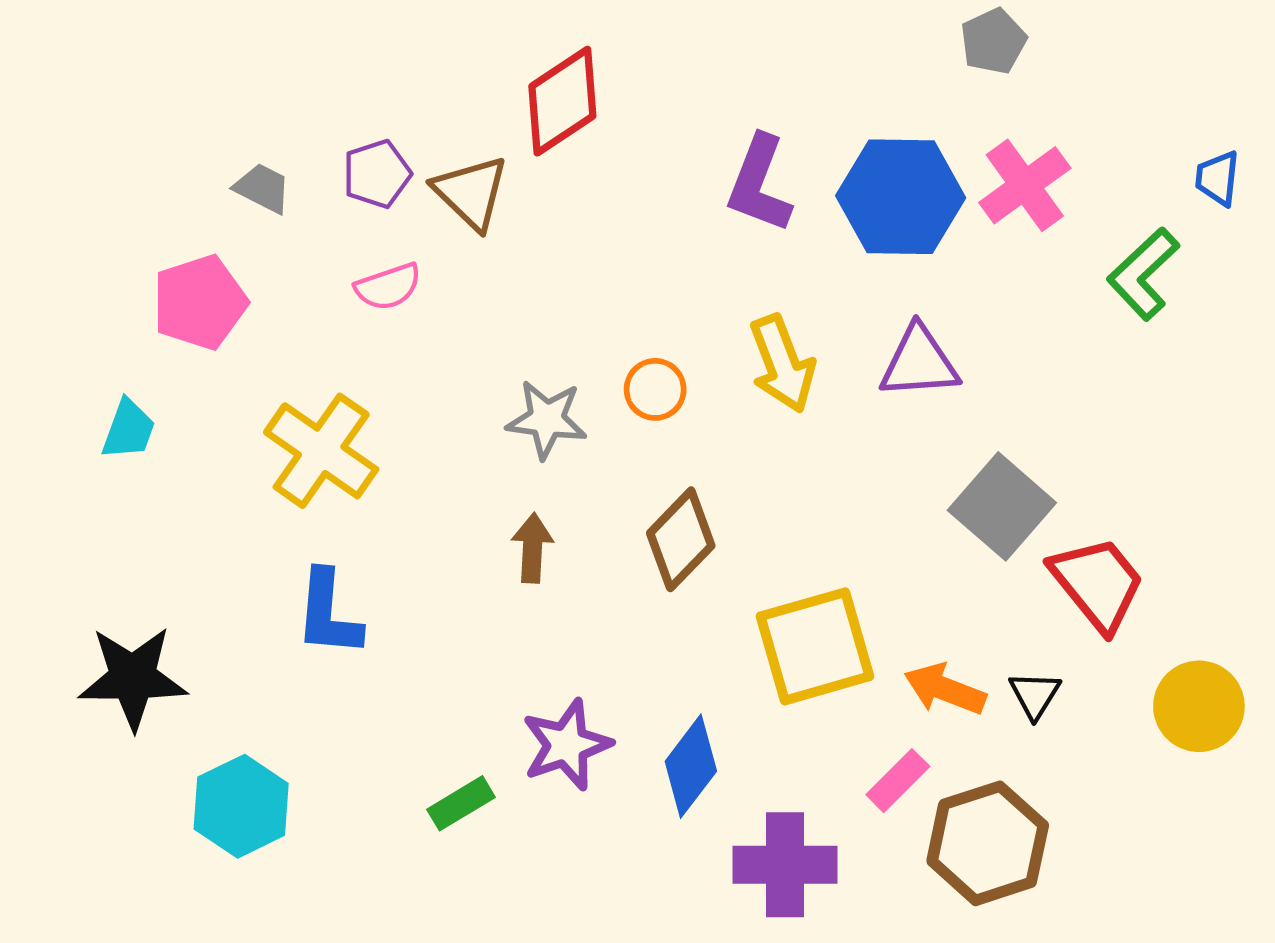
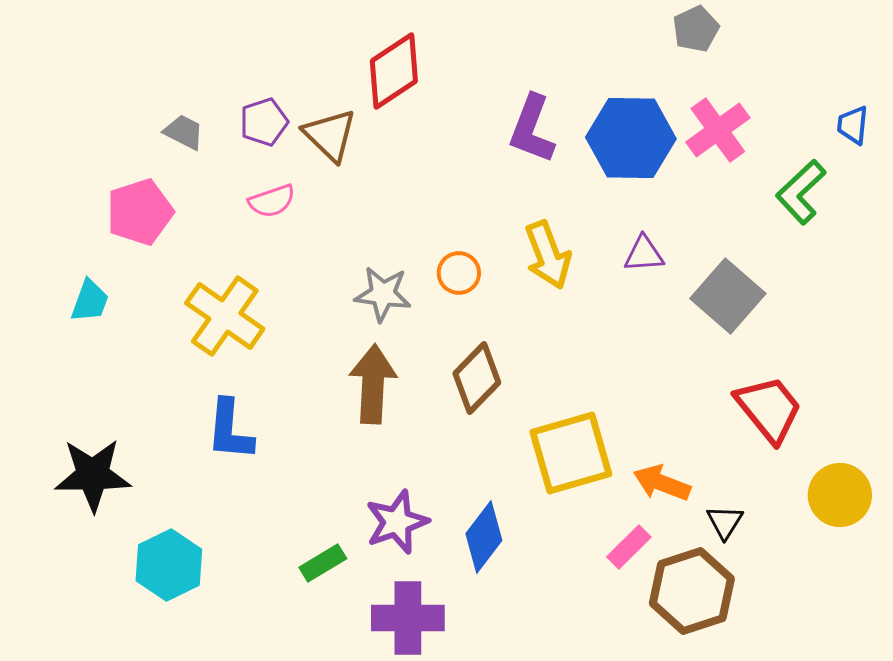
purple triangle: (919, 362) -> (644, 254), size x0.7
gray square: (1002, 506) -> (728, 296), moved
brown arrow: (532, 548) -> (373, 384), size x1.6
black triangle: (1035, 695) -> (725, 522), moved
purple cross: (785, 865) -> (408, 618), moved

